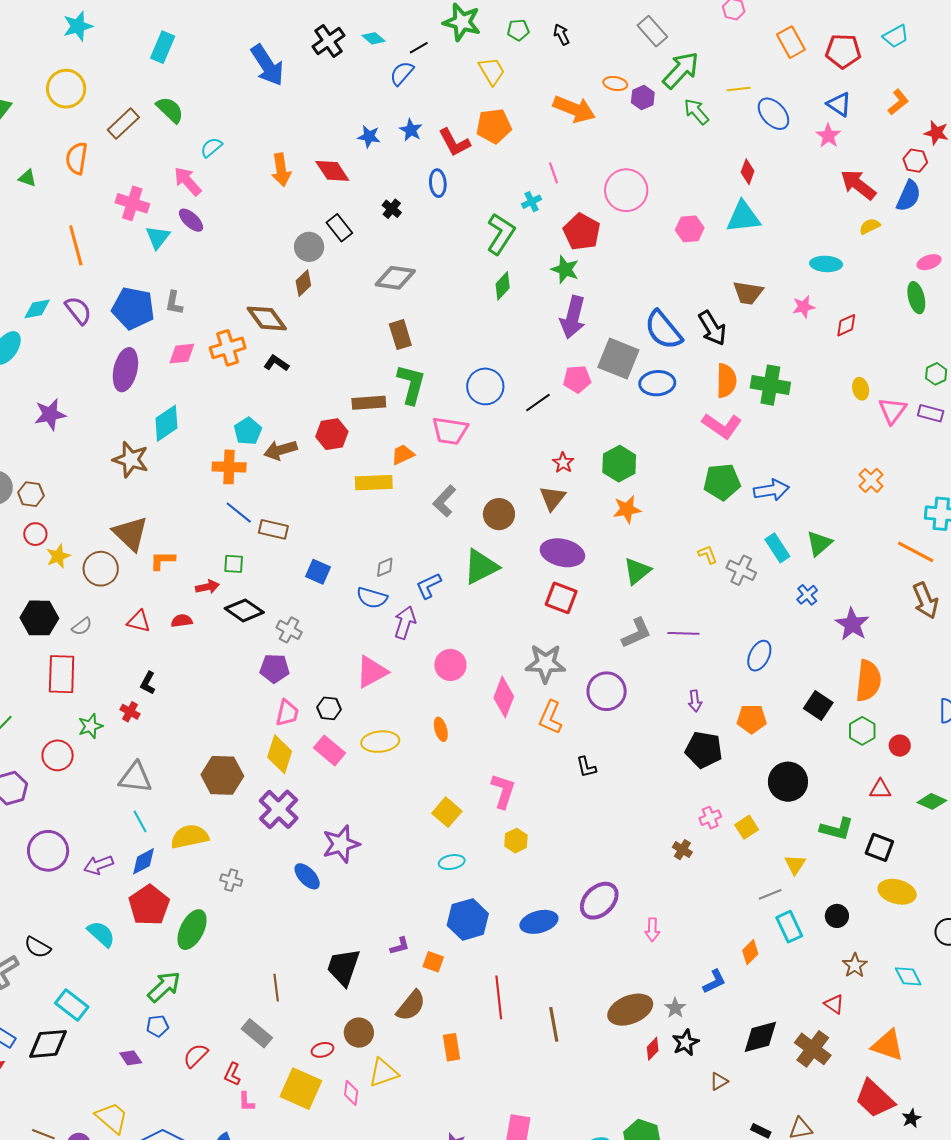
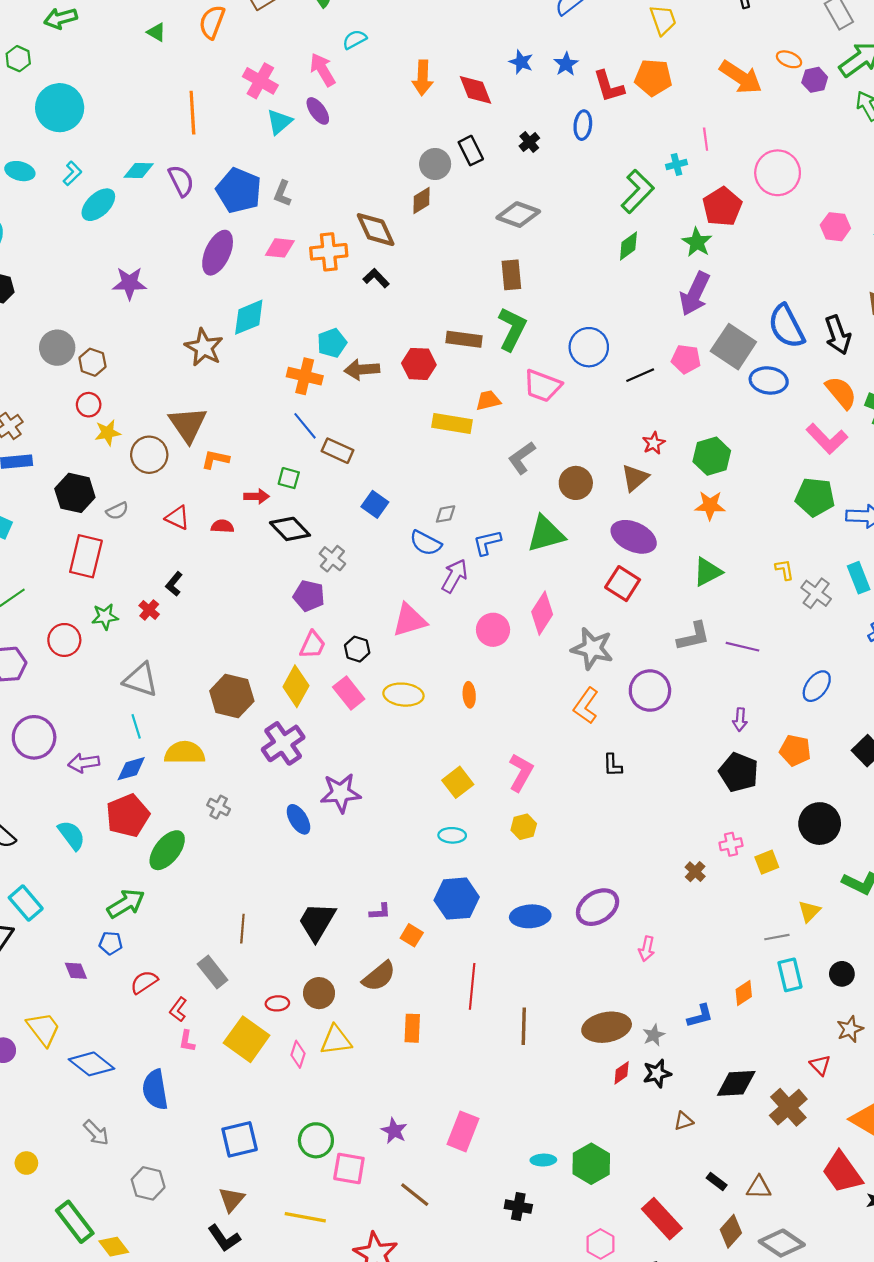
orange semicircle: (726, 381) -> (841, 393), turned -52
pink diamond: (504, 697) -> (542, 613), moved

